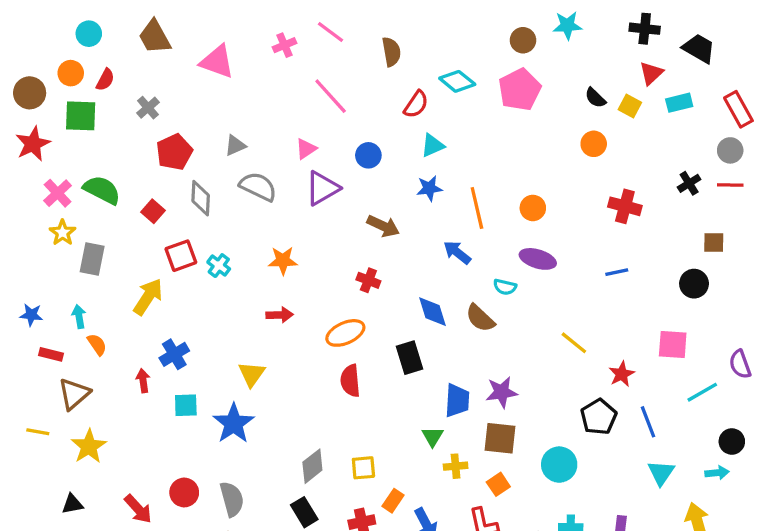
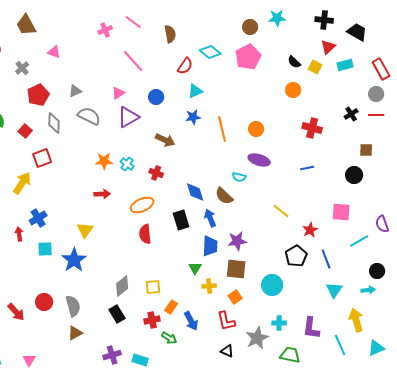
pink triangle: (217, 62) -> (54, 52), moved, size x0.6
blue arrow: (457, 252) -> (210, 218), moved, turned 30
cyan cross: (219, 266) -> (127, 164), moved

